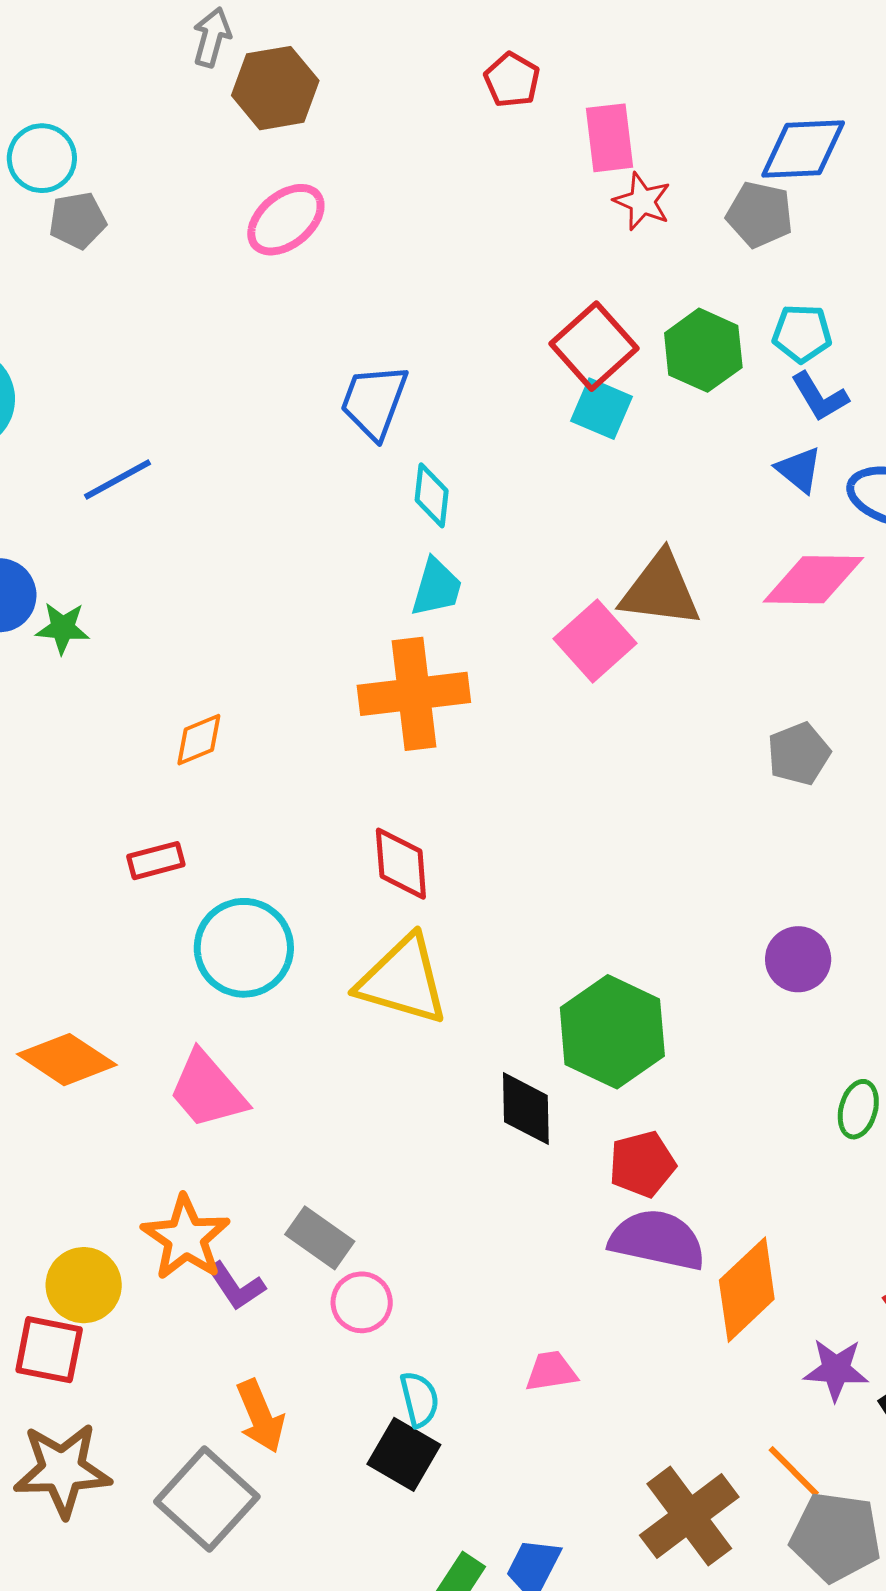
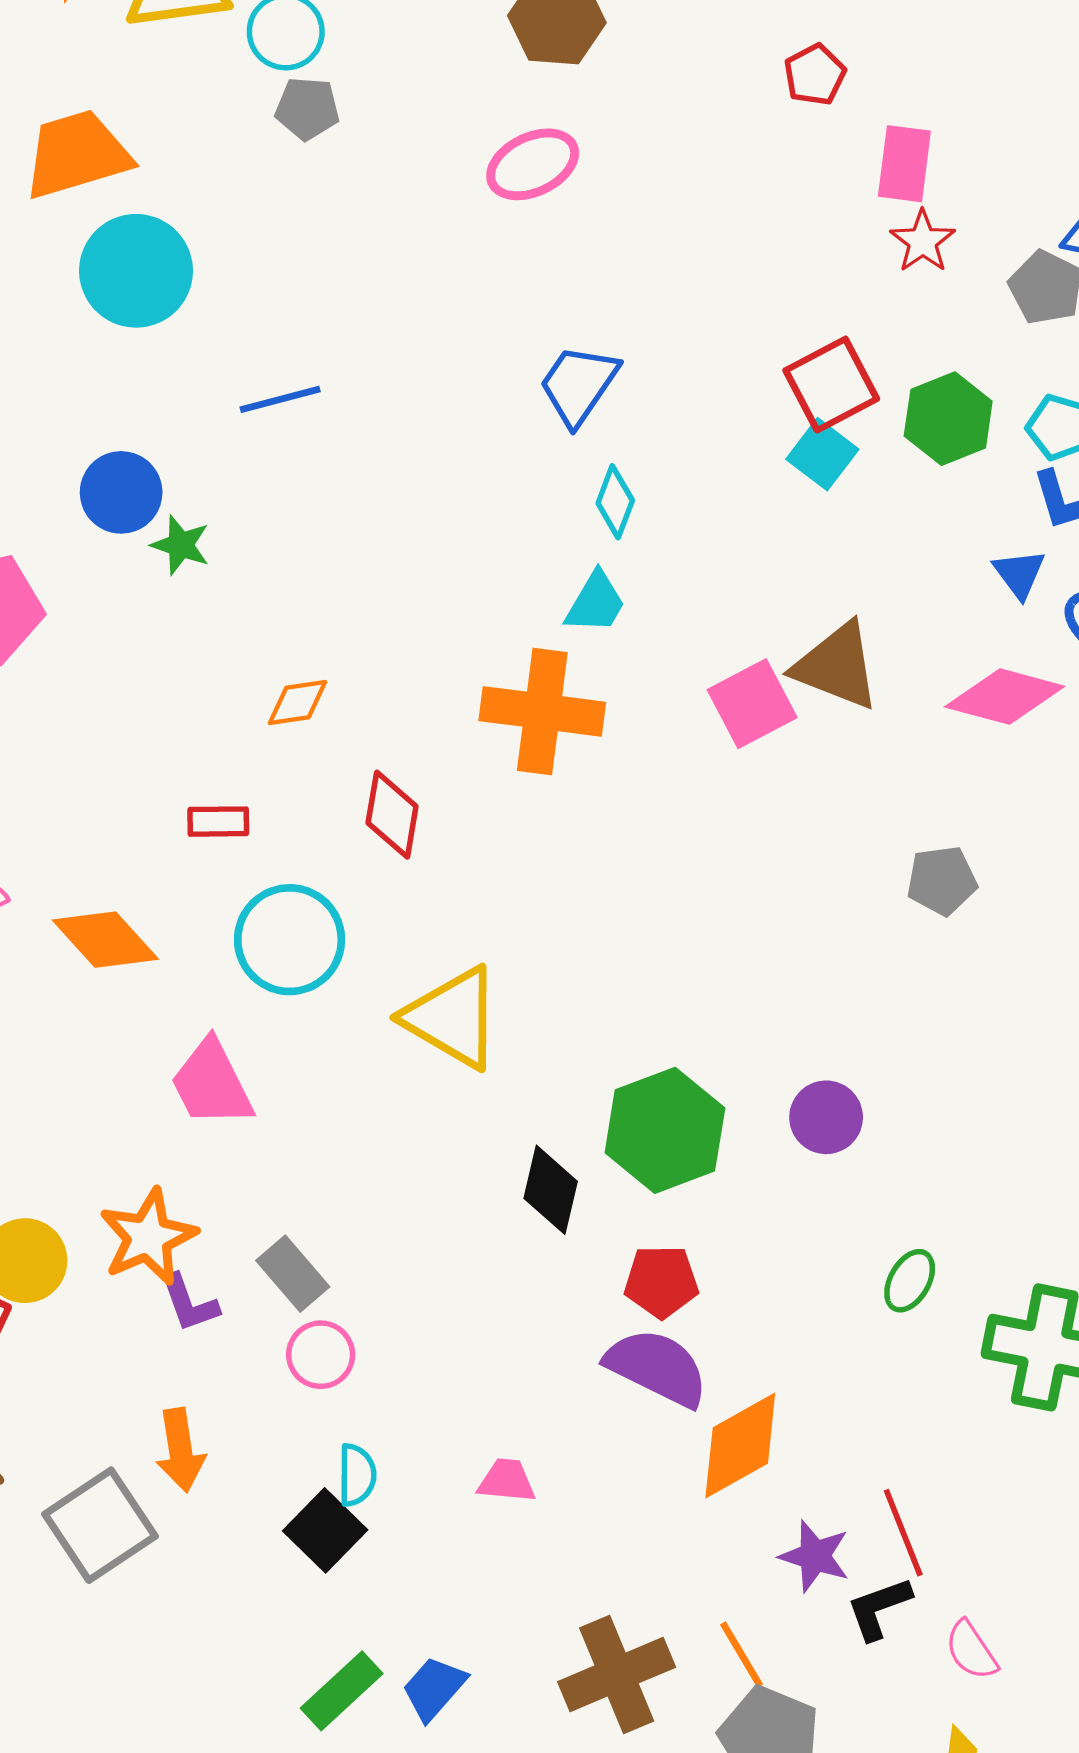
red diamond: (401, 864) -> (392, 815), moved
purple circle: (798, 959) -> (826, 1117), moved
orange diamond: (67, 1060) -> (105, 940), moved

